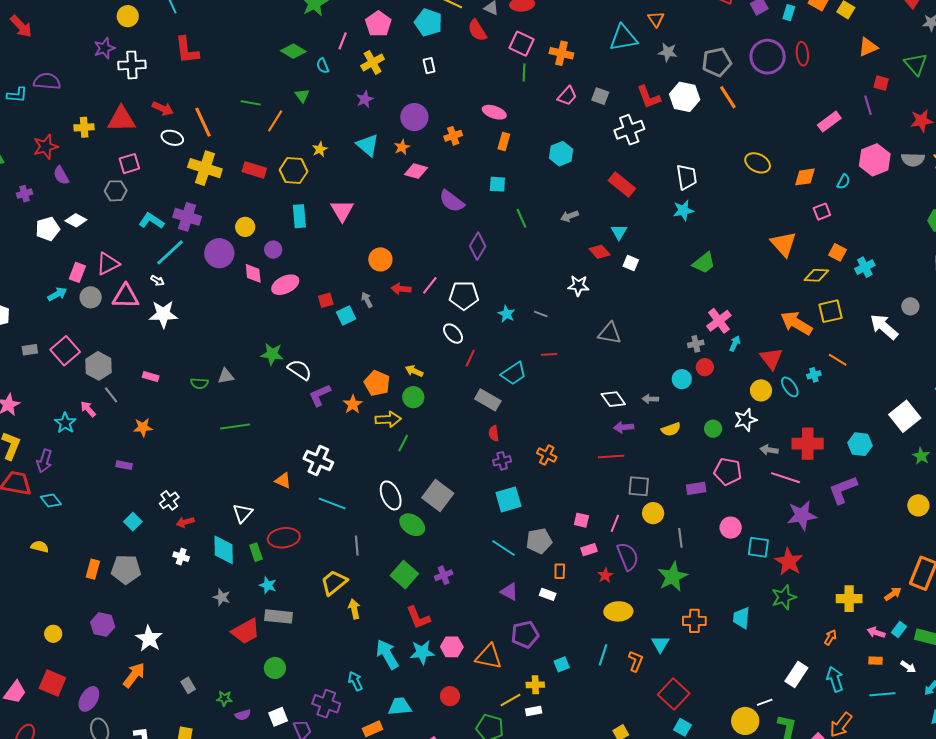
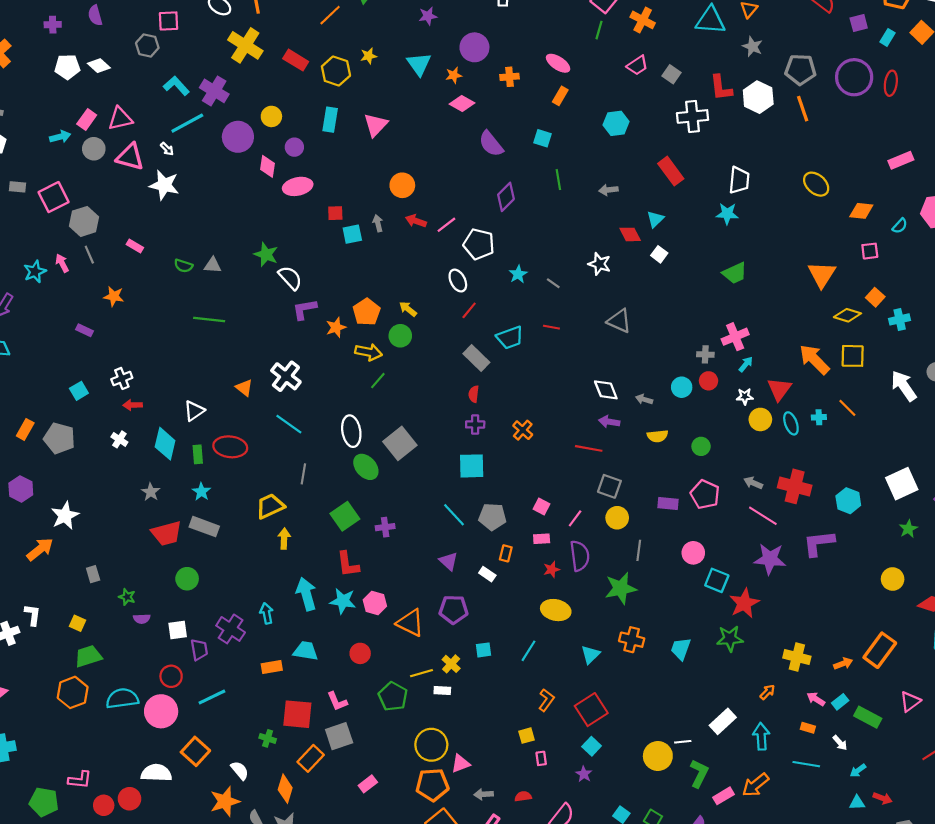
white star: (745, 420) -> (745, 396), moved, size x0.7
orange L-shape: (636, 661) -> (546, 700), moved
yellow cross: (535, 685) -> (451, 664), turned 30

